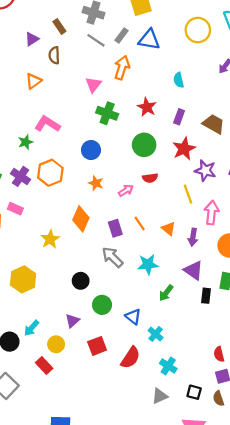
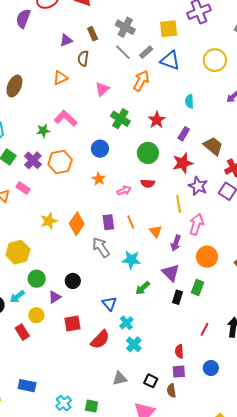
pink triangle: (93, 85) -> (102, 89), moved
orange diamond: (81, 219) -> (77, 224), moved
black circle: (81, 281) -> (73, 281), moved
green circle: (102, 305) -> (37, 279), moved
cyan cross: (168, 366) -> (134, 344), moved

